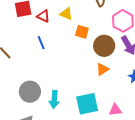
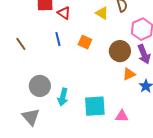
yellow triangle: (66, 14) -> (102, 13), moved
orange square: (82, 32) -> (85, 42), moved
orange triangle: (102, 69) -> (129, 74), moved

